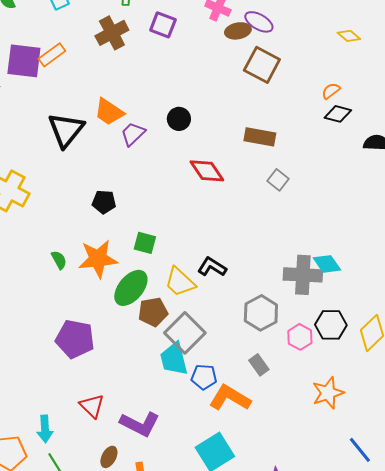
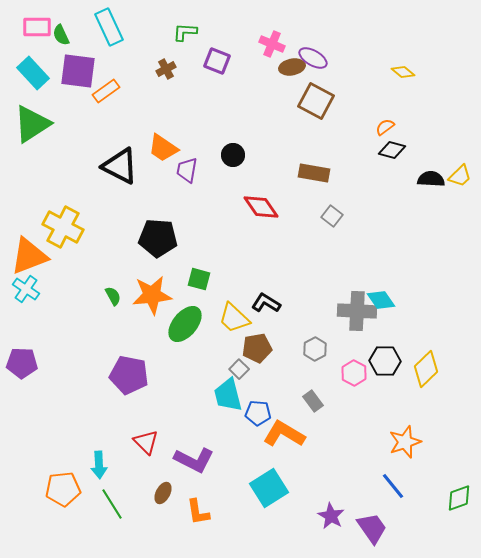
brown cross: (112, 33) -> (166, 69), size x0.6
purple square: (24, 61) -> (78, 71), moved
black triangle: (66, 130) -> (120, 166), turned -42
purple trapezoid: (133, 134) -> (187, 170), turned -36
black pentagon: (104, 202) -> (158, 238), size x1.6
brown pentagon: (153, 312) -> (257, 348), moved
gray hexagon: (261, 313) -> (315, 349), size x0.7
gray square: (185, 333) -> (239, 369), size x0.5
orange star: (328, 393) -> (405, 442), moved
blue line: (360, 450) -> (393, 486), moved

